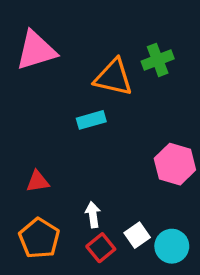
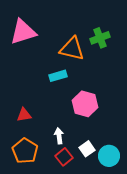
pink hexagon: (175, 164) -> (85, 104), moved

